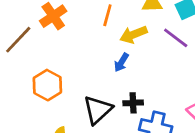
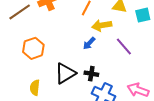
purple line: (176, 38) -> (124, 47), moved

